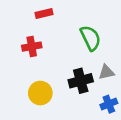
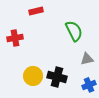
red cross: (32, 47) -> (15, 38), moved
black cross: (81, 81) -> (57, 77), moved, turned 30

